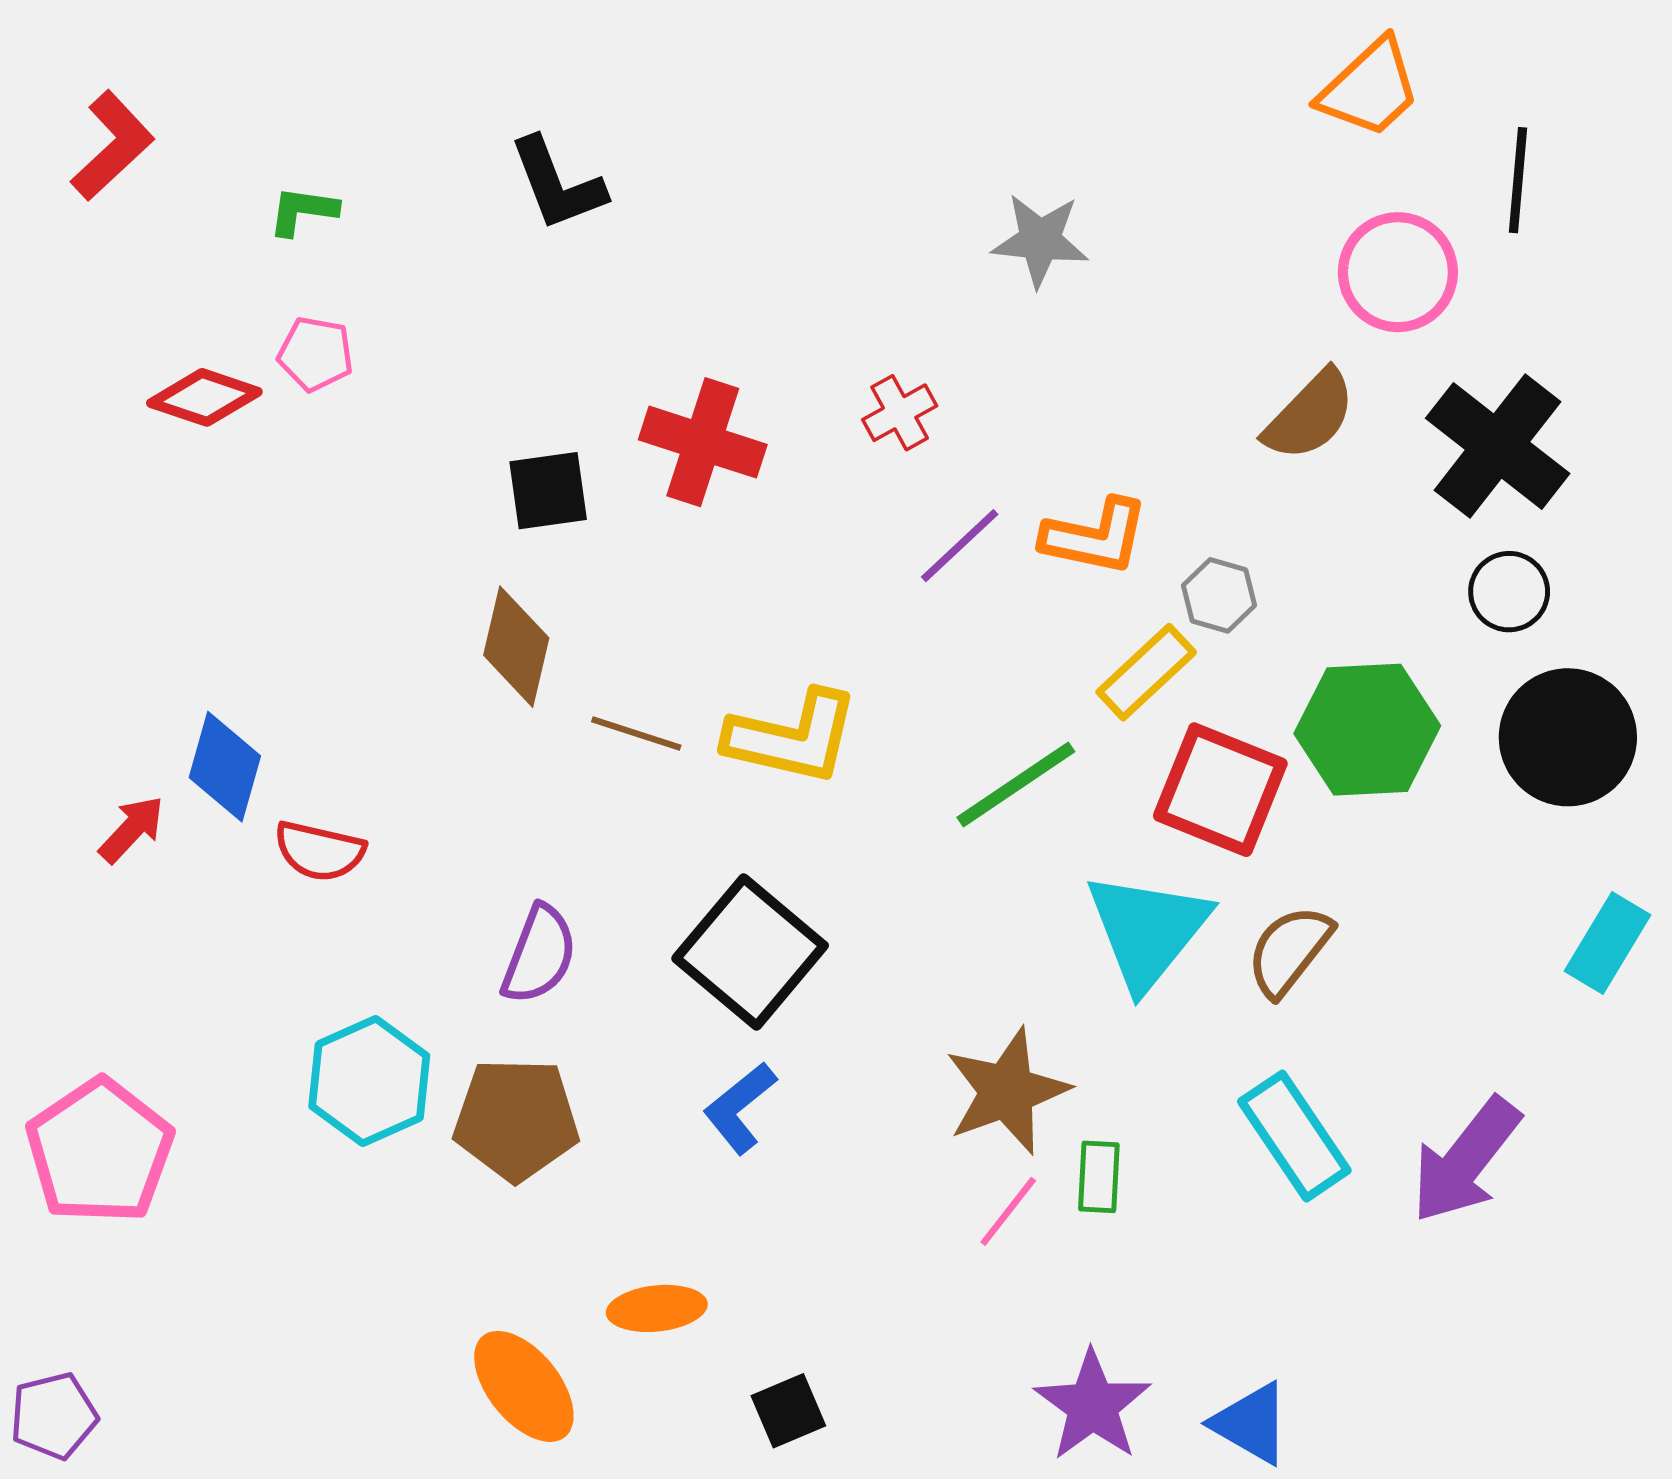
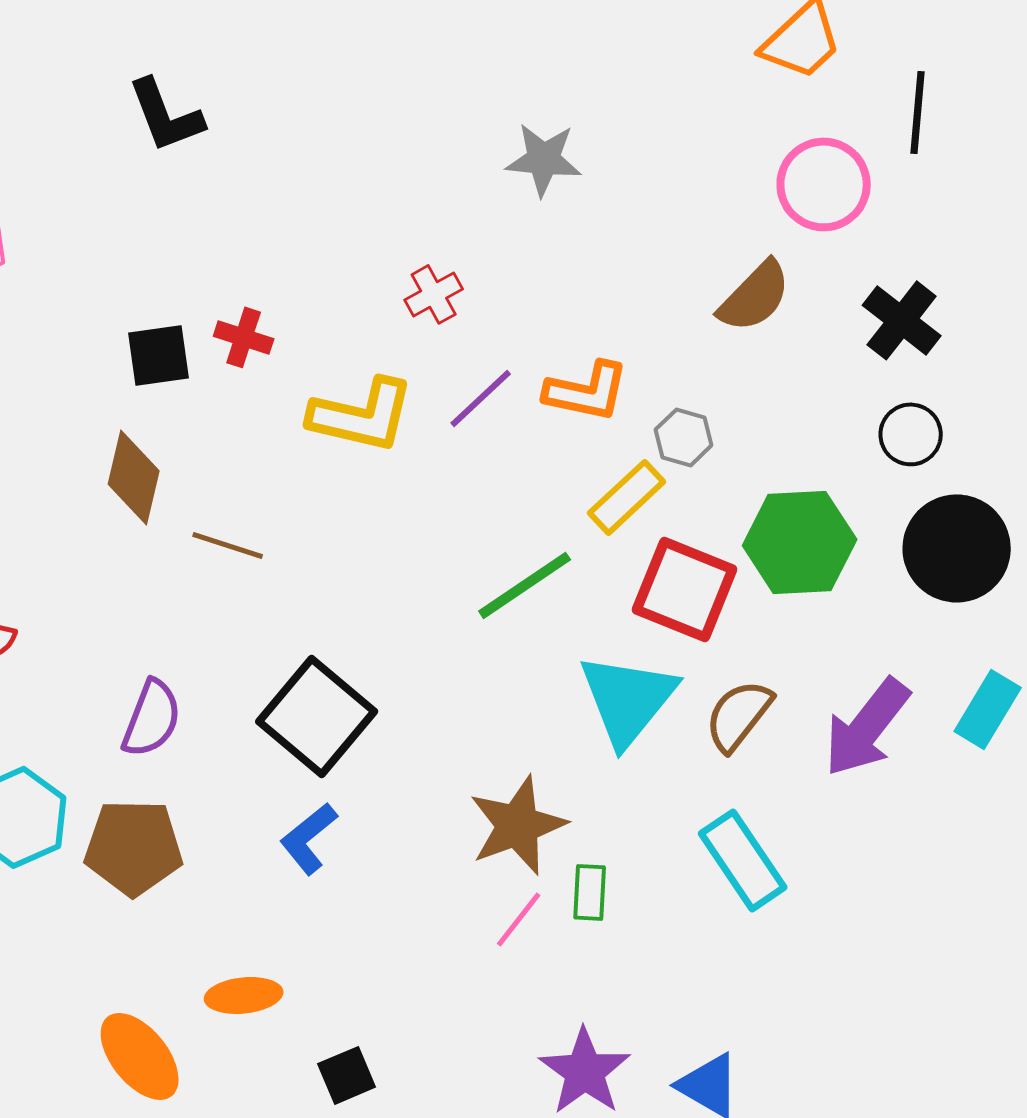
red cross: (703, 442) -> (244, 337), moved, size x0.6
black cross: (1498, 446) -> (902, 320), size x0.7
yellow L-shape: (792, 737) -> (362, 415), moved
purple arrow: (1466, 1160) -> (867, 727), moved

